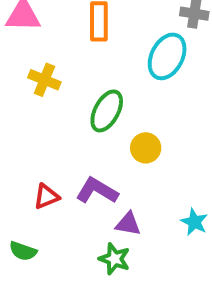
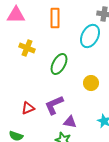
yellow circle: (146, 148) -> (91, 83), moved
purple L-shape: (97, 191) -> (54, 105), turned -55

